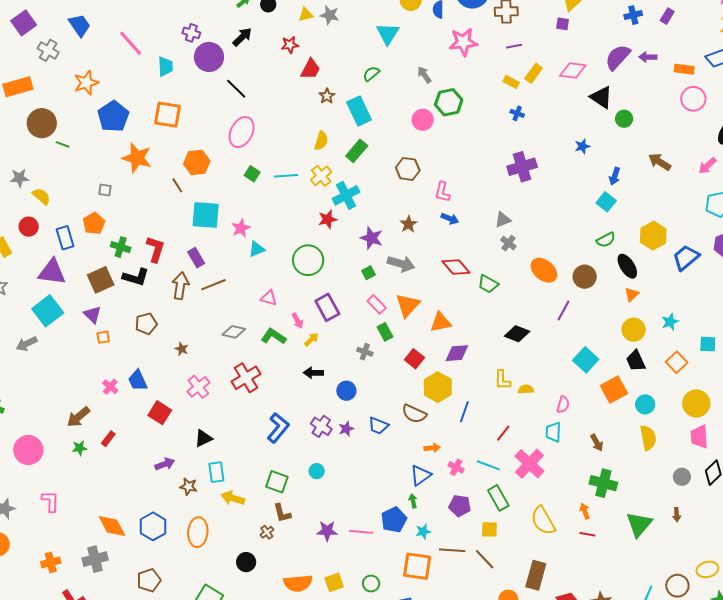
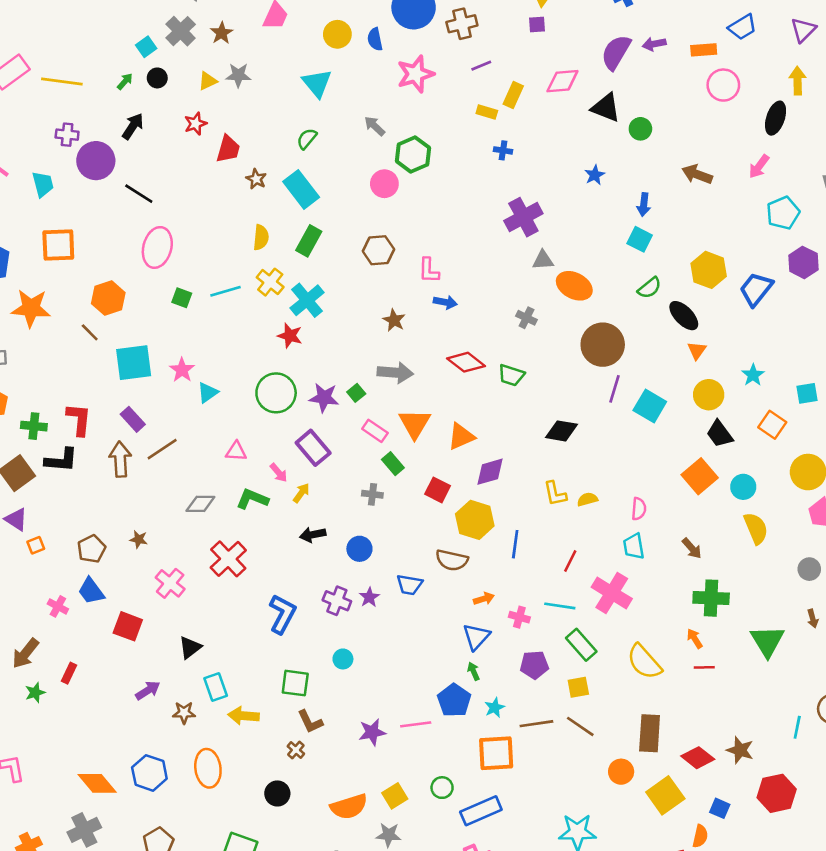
red star: (328, 219) -> (290, 336), turned -30
gray triangle: (503, 220) -> (543, 260), moved, turned 30
purple star: (372, 238) -> (324, 398), moved
orange ellipse: (544, 270) -> (574, 286), moved
brown circle: (585, 277) -> (603, 345), moved, size x1.4
brown pentagon: (146, 324) -> (91, 549), moved
cyan square: (586, 360) -> (650, 406), moved

